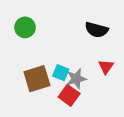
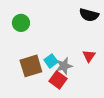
black semicircle: (97, 30) -> (89, 15), moved
cyan square: (61, 73) -> (51, 61), turned 32

